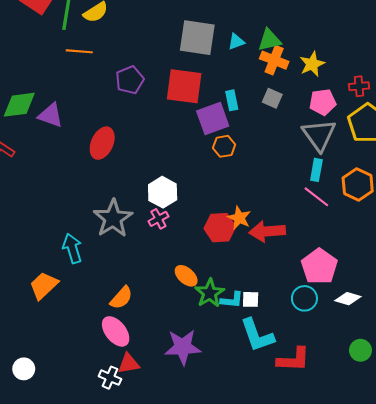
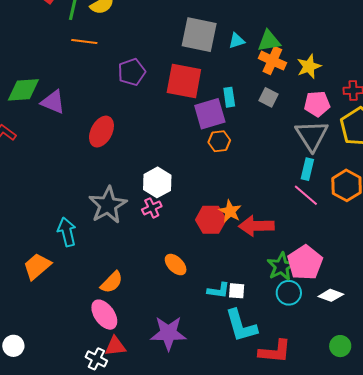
green star: (210, 293) -> (281, 267), moved

